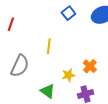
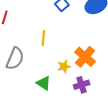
orange cross: (90, 66) -> (85, 57), size x1.5

